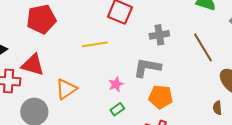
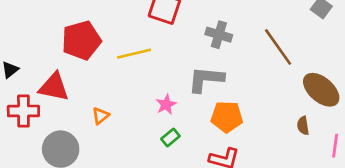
red pentagon: (41, 19) -> (81, 40), moved
gray cross: (159, 35) -> (219, 35), turned 30
orange triangle: (66, 89) -> (101, 116), size x0.6

